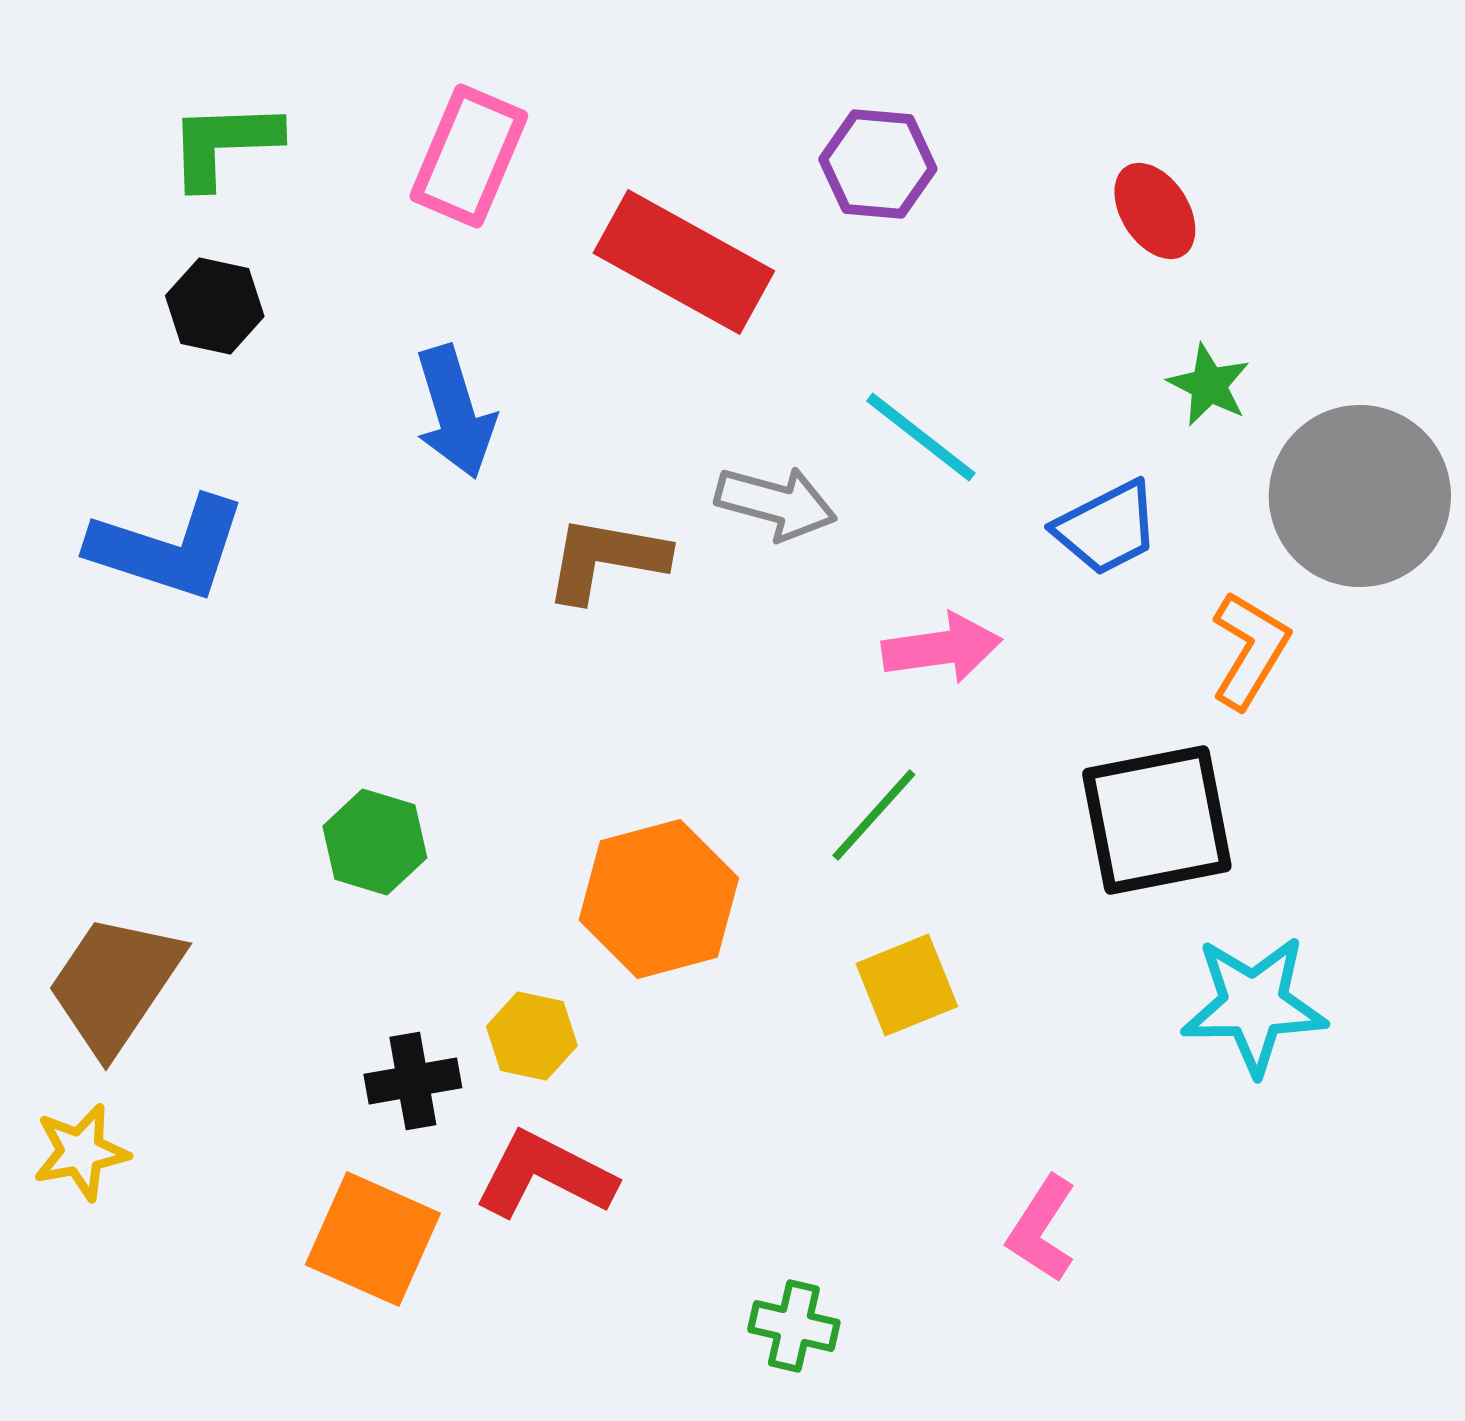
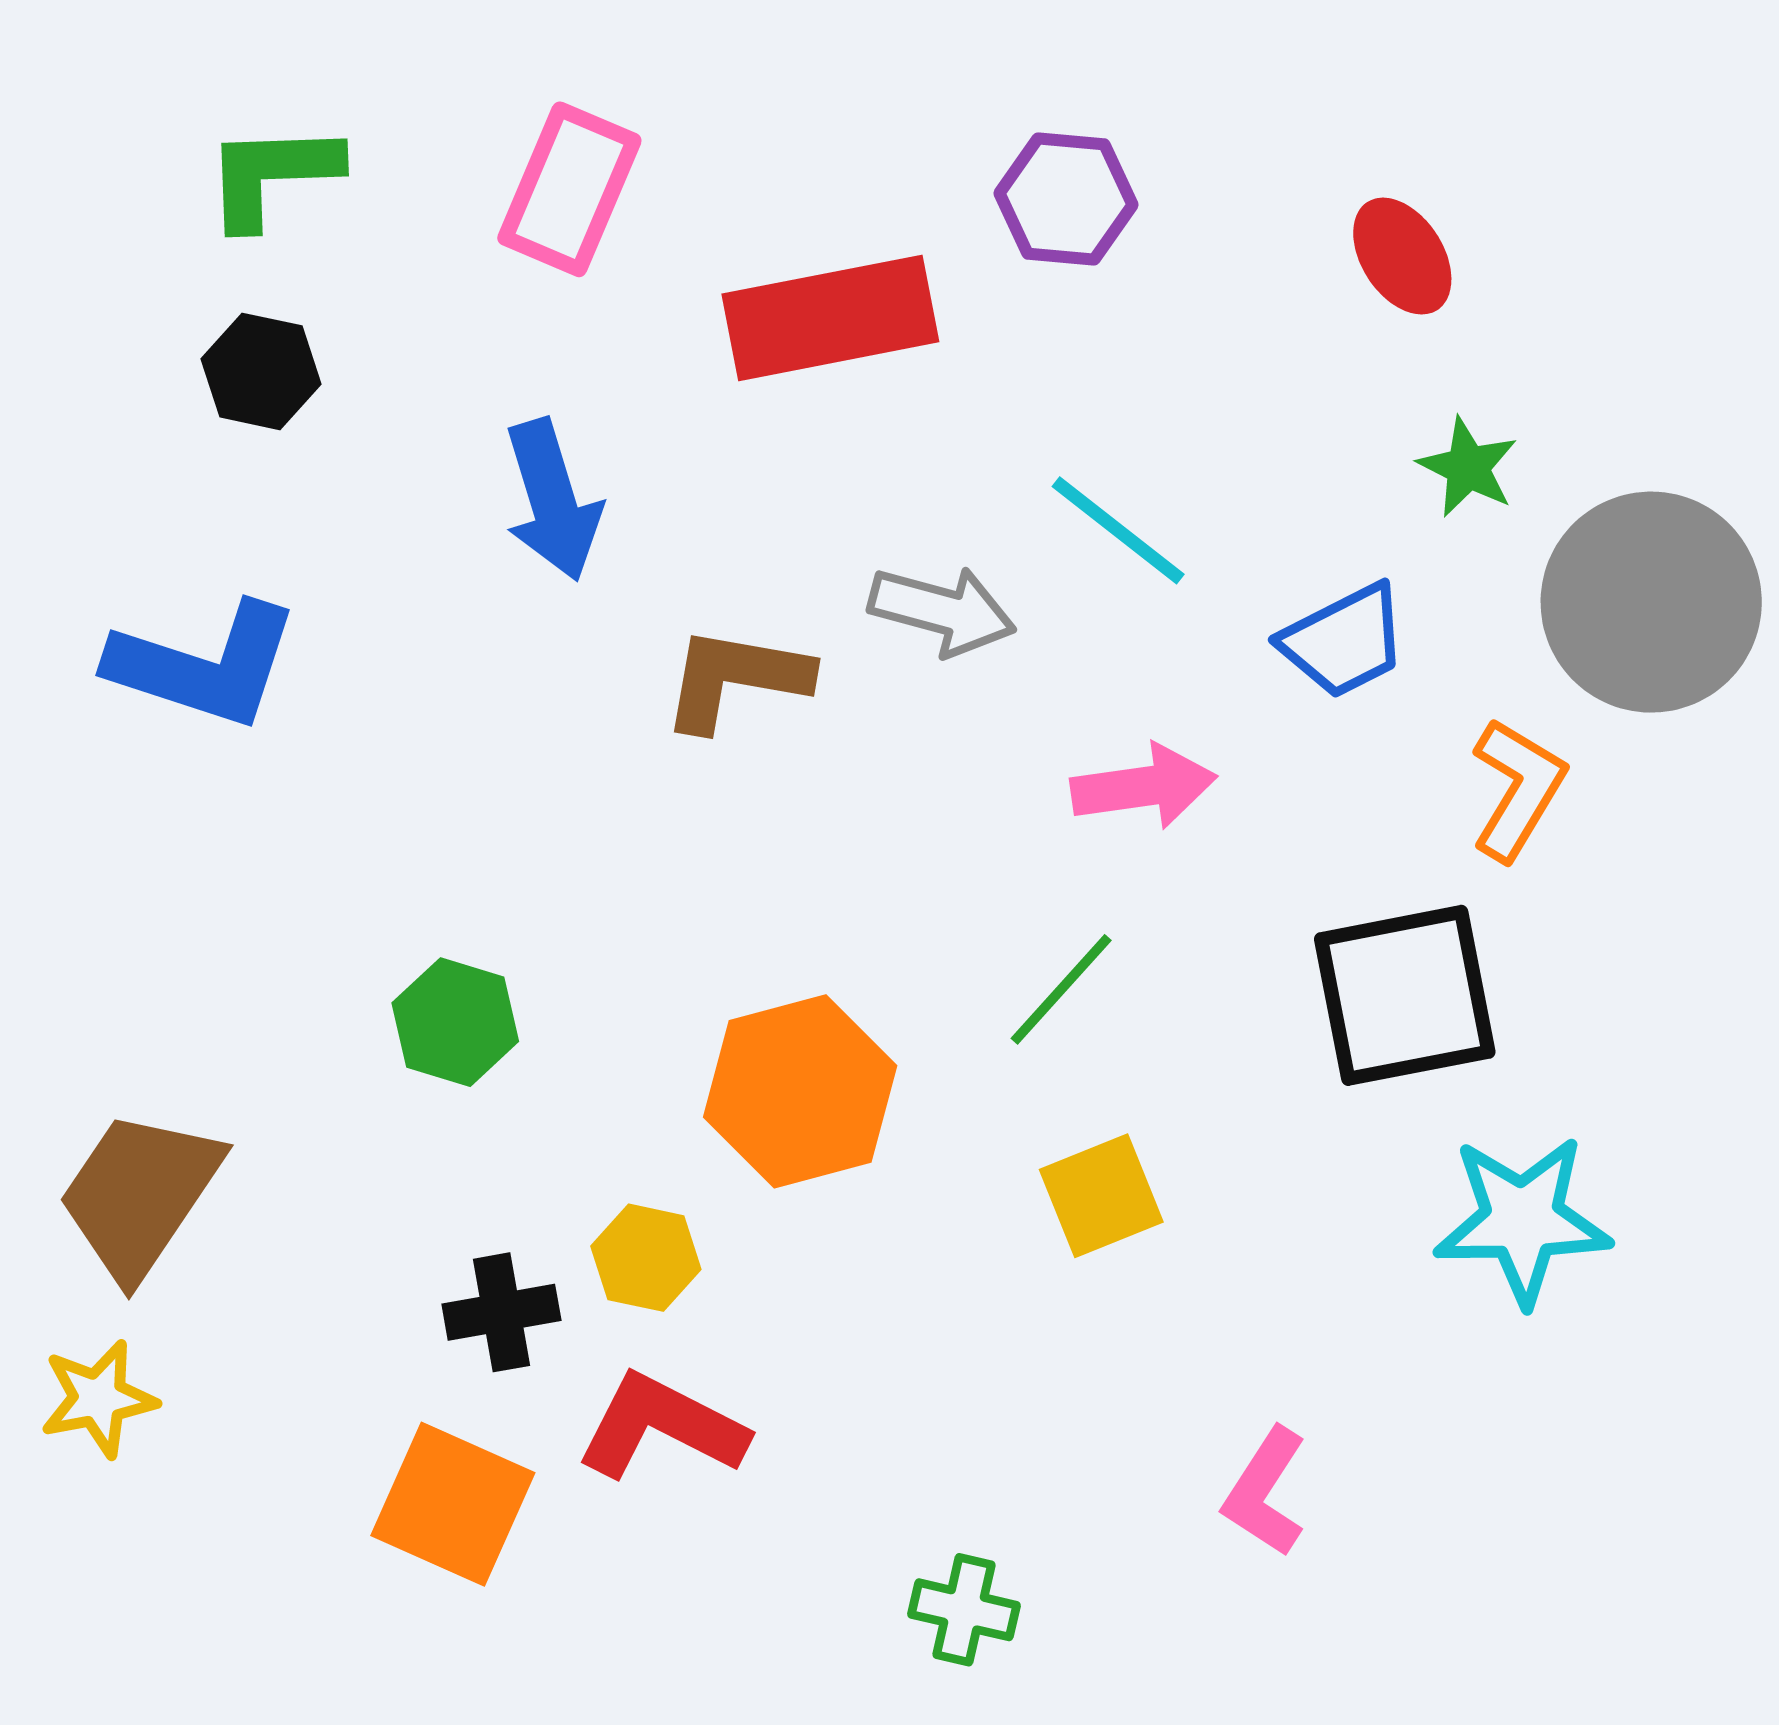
red rectangle: (684, 262) -> (830, 318), turned -40

